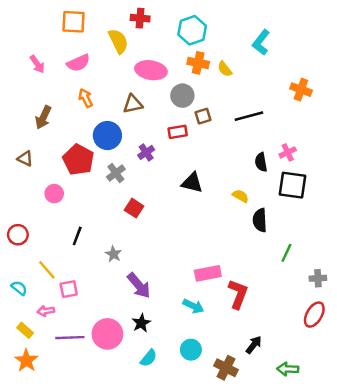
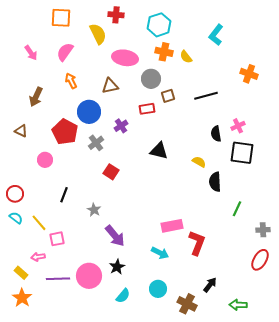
pink semicircle: (78, 63) -> (65, 52), turned 150
cyan semicircle: (19, 288) -> (16, 218), moved

